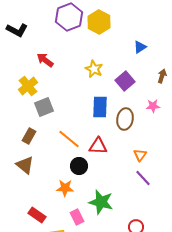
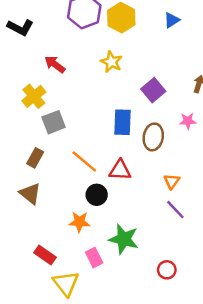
blue triangle: (140, 47) -> (172, 20), moved
yellow star: (94, 69) -> (111, 62), moved

